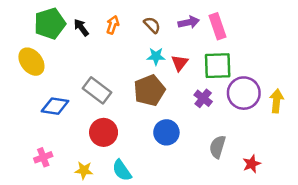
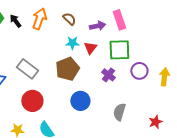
purple arrow: (189, 22) -> (97, 26), moved
orange arrow: (113, 25) -> (39, 19), size x1.5
purple circle: (244, 93) -> (139, 71), size x0.7
red star: (252, 164) -> (155, 122), moved

